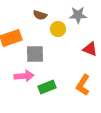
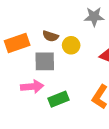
brown semicircle: (40, 15) -> (50, 36), moved
yellow circle: (58, 29) -> (71, 45), moved

